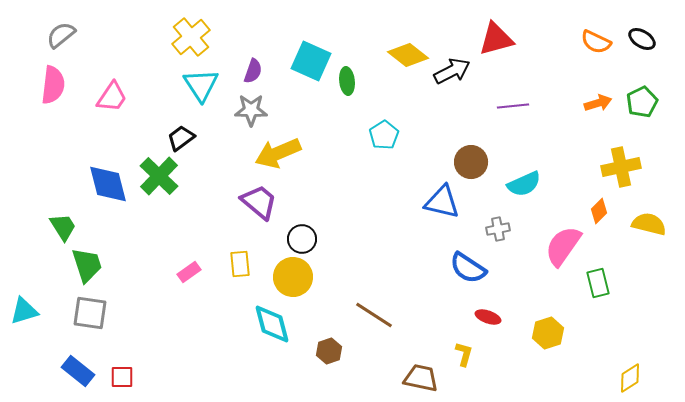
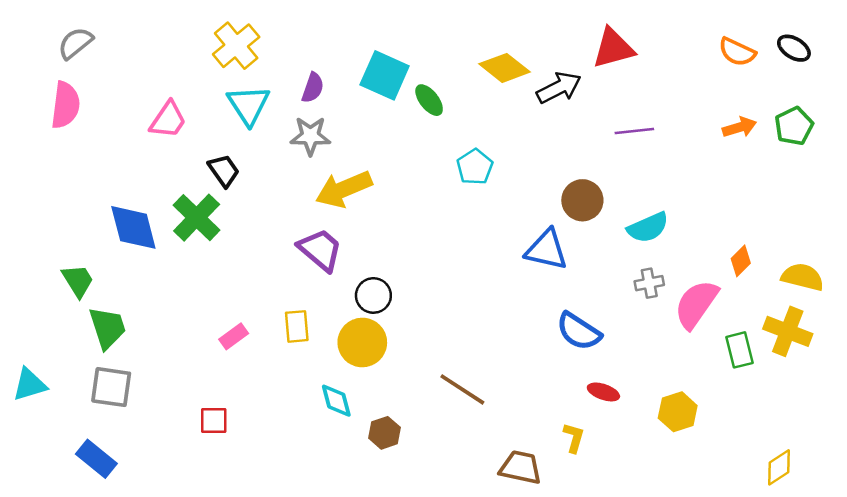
green ellipse: (347, 81) -> (429, 100), turned -32
pink trapezoid: (112, 97) -> (168, 120), moved
black trapezoid: (181, 138) -> (224, 171), turned 92
yellow cross: (621, 167) -> (788, 331), moved, turned 33
gray cross: (498, 229) -> (649, 283), moved
cyan diamond: (272, 324) -> (336, 401), size x0.7
brown hexagon: (329, 351) -> (385, 433), moved
red square: (122, 377) -> (214, 420), moved

